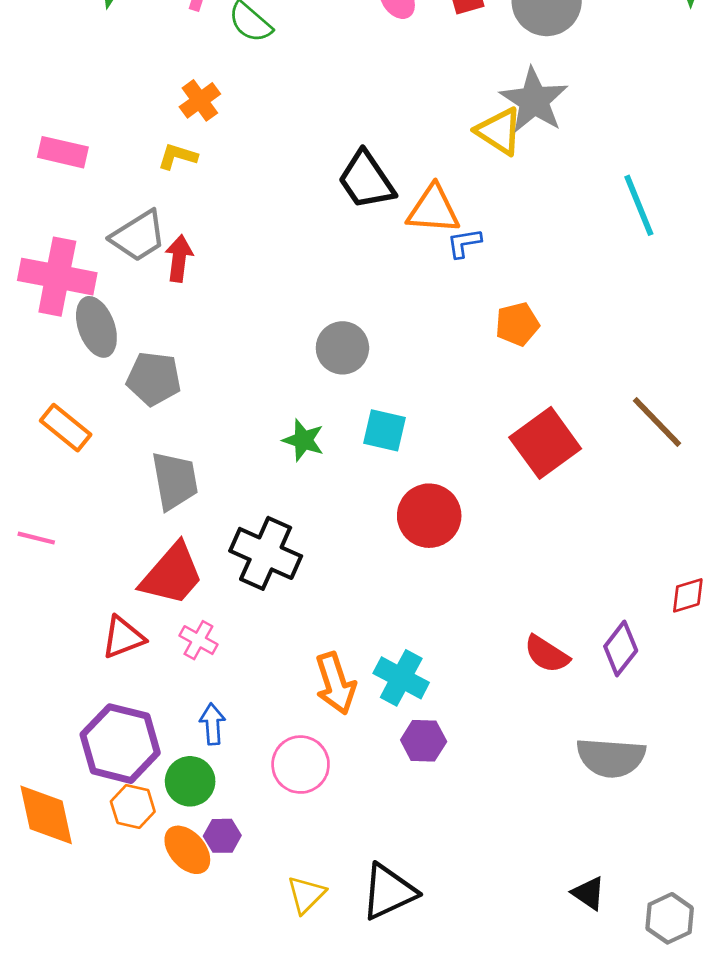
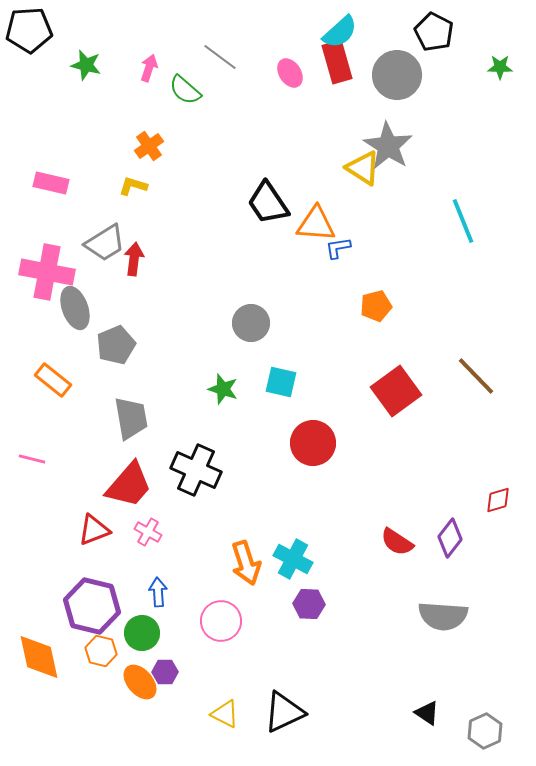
gray pentagon: (154, 379) -> (116, 345), turned -30
yellow triangle: (306, 895) -> (225, 714), turned -48

